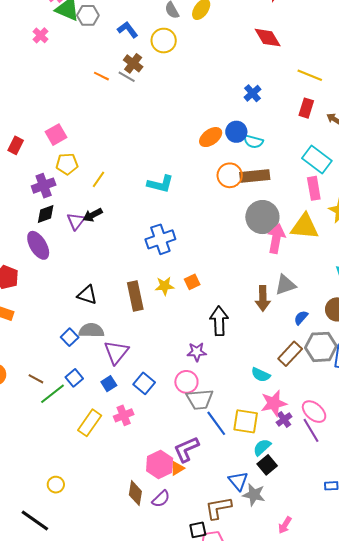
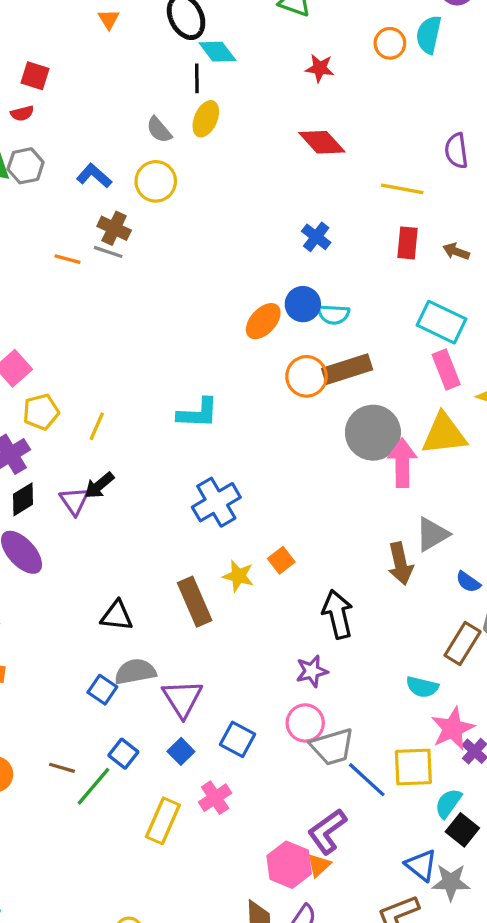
yellow star: (165, 286) -> (238, 576), turned 30
blue semicircle: (301, 318) -> (468, 582), turned -84

